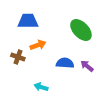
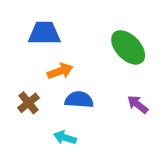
brown cross: (18, 57) -> (28, 103), moved, turned 32
blue semicircle: (65, 63) -> (79, 100), moved

